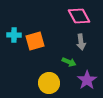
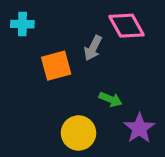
cyan cross: (14, 35) -> (22, 24), moved
gray arrow: (81, 42) -> (93, 48), moved, turned 35

